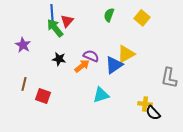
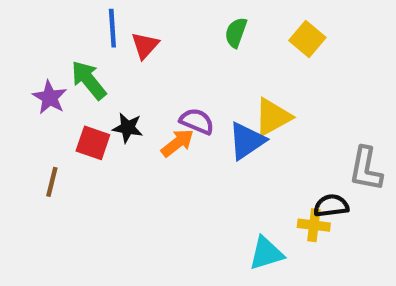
green arrow: (55, 28) -> (89, 80), moved
cyan triangle: (101, 95) -> (266, 253), moved
red square: (43, 96) -> (93, 143), moved
black semicircle: (153, 113) -> (331, 206), moved, turned 126

